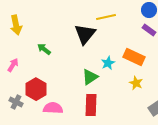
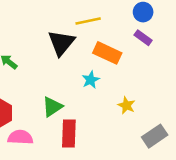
orange rectangle: (134, 57) -> (107, 53), moved
green triangle: (90, 77) -> (52, 107), moved

